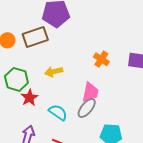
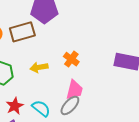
orange cross: (101, 59) -> (71, 59), moved
red star: (29, 98) -> (15, 106), moved

